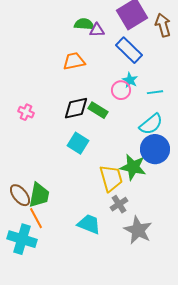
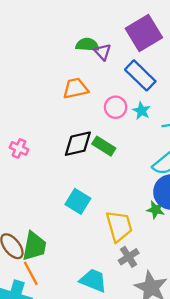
purple triangle: (97, 30) -> (103, 52), turned 49
pink circle: (121, 90) -> (116, 107), moved
cyan square: (78, 143) -> (78, 201), moved
green star: (133, 167) -> (156, 210), moved, size x0.6

